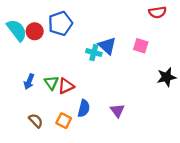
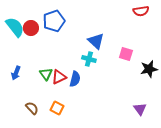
pink square: (141, 46) -> (126, 54), moved
cyan cross: (94, 53) -> (89, 59), moved
blue arrow: (29, 82) -> (16, 73), moved
blue semicircle: (84, 108) -> (75, 79), moved
purple triangle: (117, 111) -> (140, 109), moved

